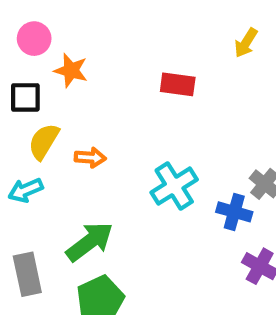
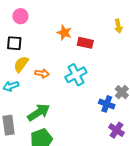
yellow arrow: (246, 43) -> (118, 26), turned -48
orange star: (71, 70) -> (64, 33), moved
cyan cross: (174, 186) -> (76, 75), moved

